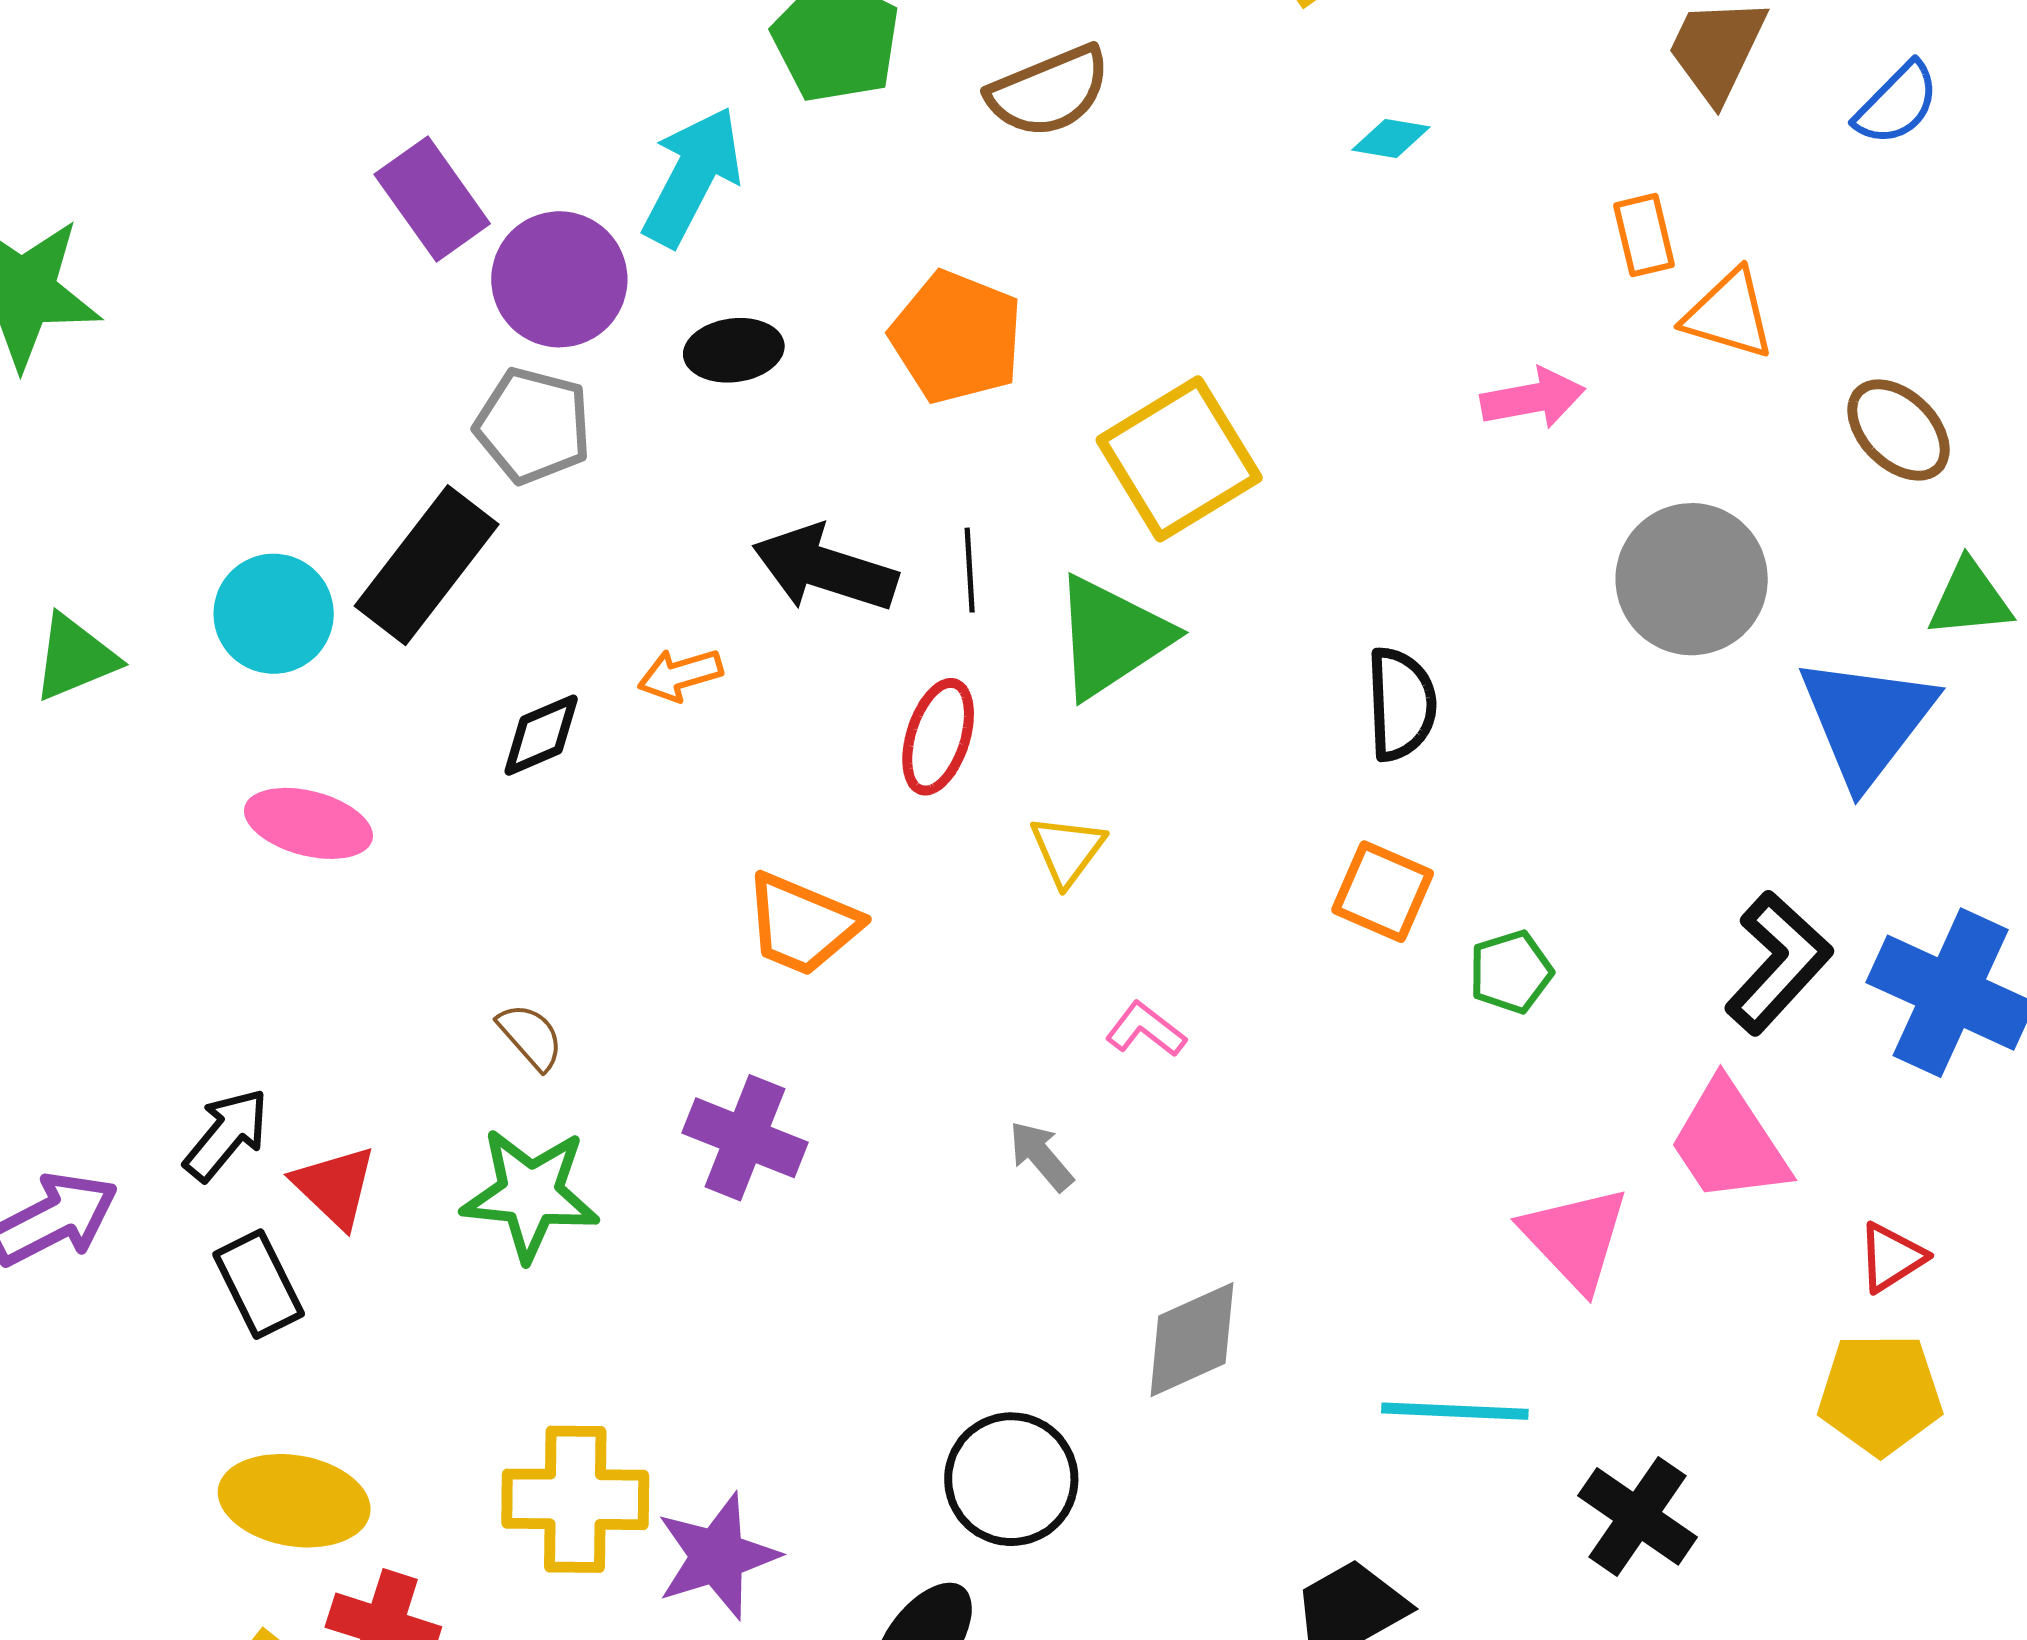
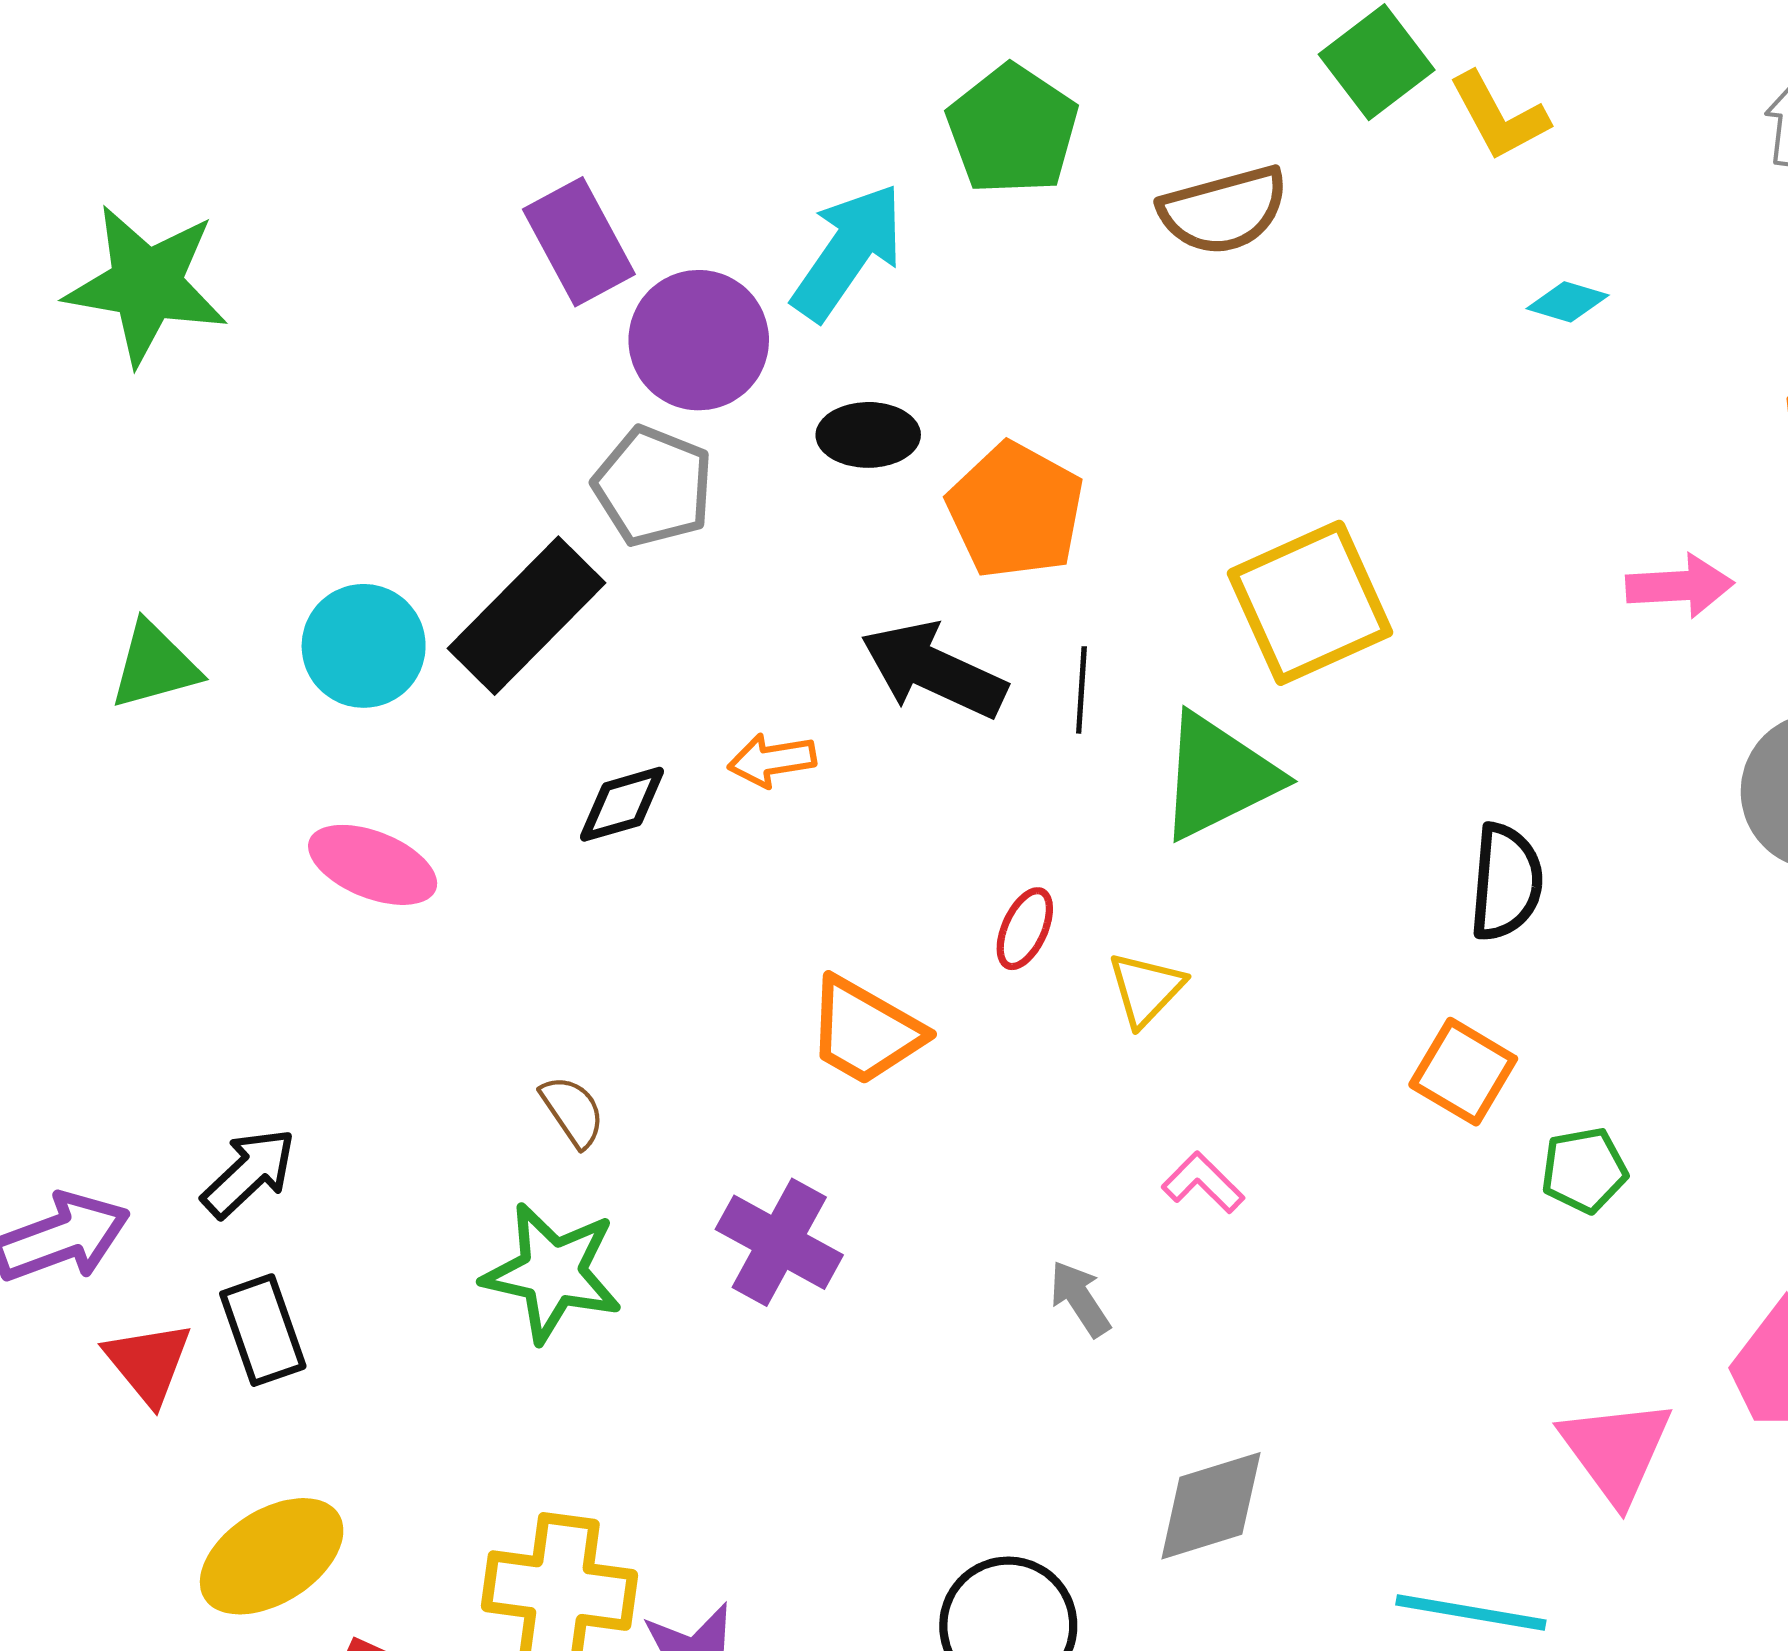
orange pentagon: (957, 337) -> (1016, 510), moved
red ellipse: (938, 737) -> (1025, 929), moved, size x0.7
red triangle: (335, 1187) -> (148, 1363), moved
yellow ellipse: (294, 1501) -> (272, 1556), turned -49

